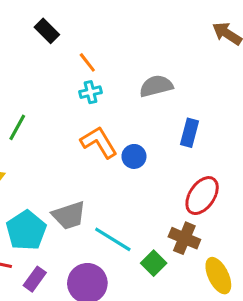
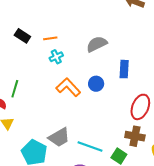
black rectangle: (47, 31) -> (22, 36), moved
orange line: (87, 62) -> (50, 38), turned -48
blue circle: (134, 156) -> (96, 84), moved

